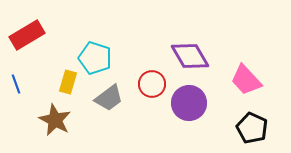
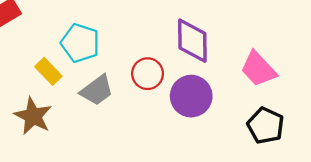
purple diamond: (190, 56) -> (192, 41), turned 30
yellow rectangle: (68, 82) -> (48, 71), turned -60

